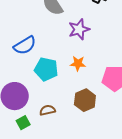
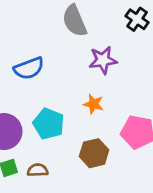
cyan pentagon: (46, 69) -> (49, 124), moved
brown semicircle: (47, 110) -> (38, 170), moved

